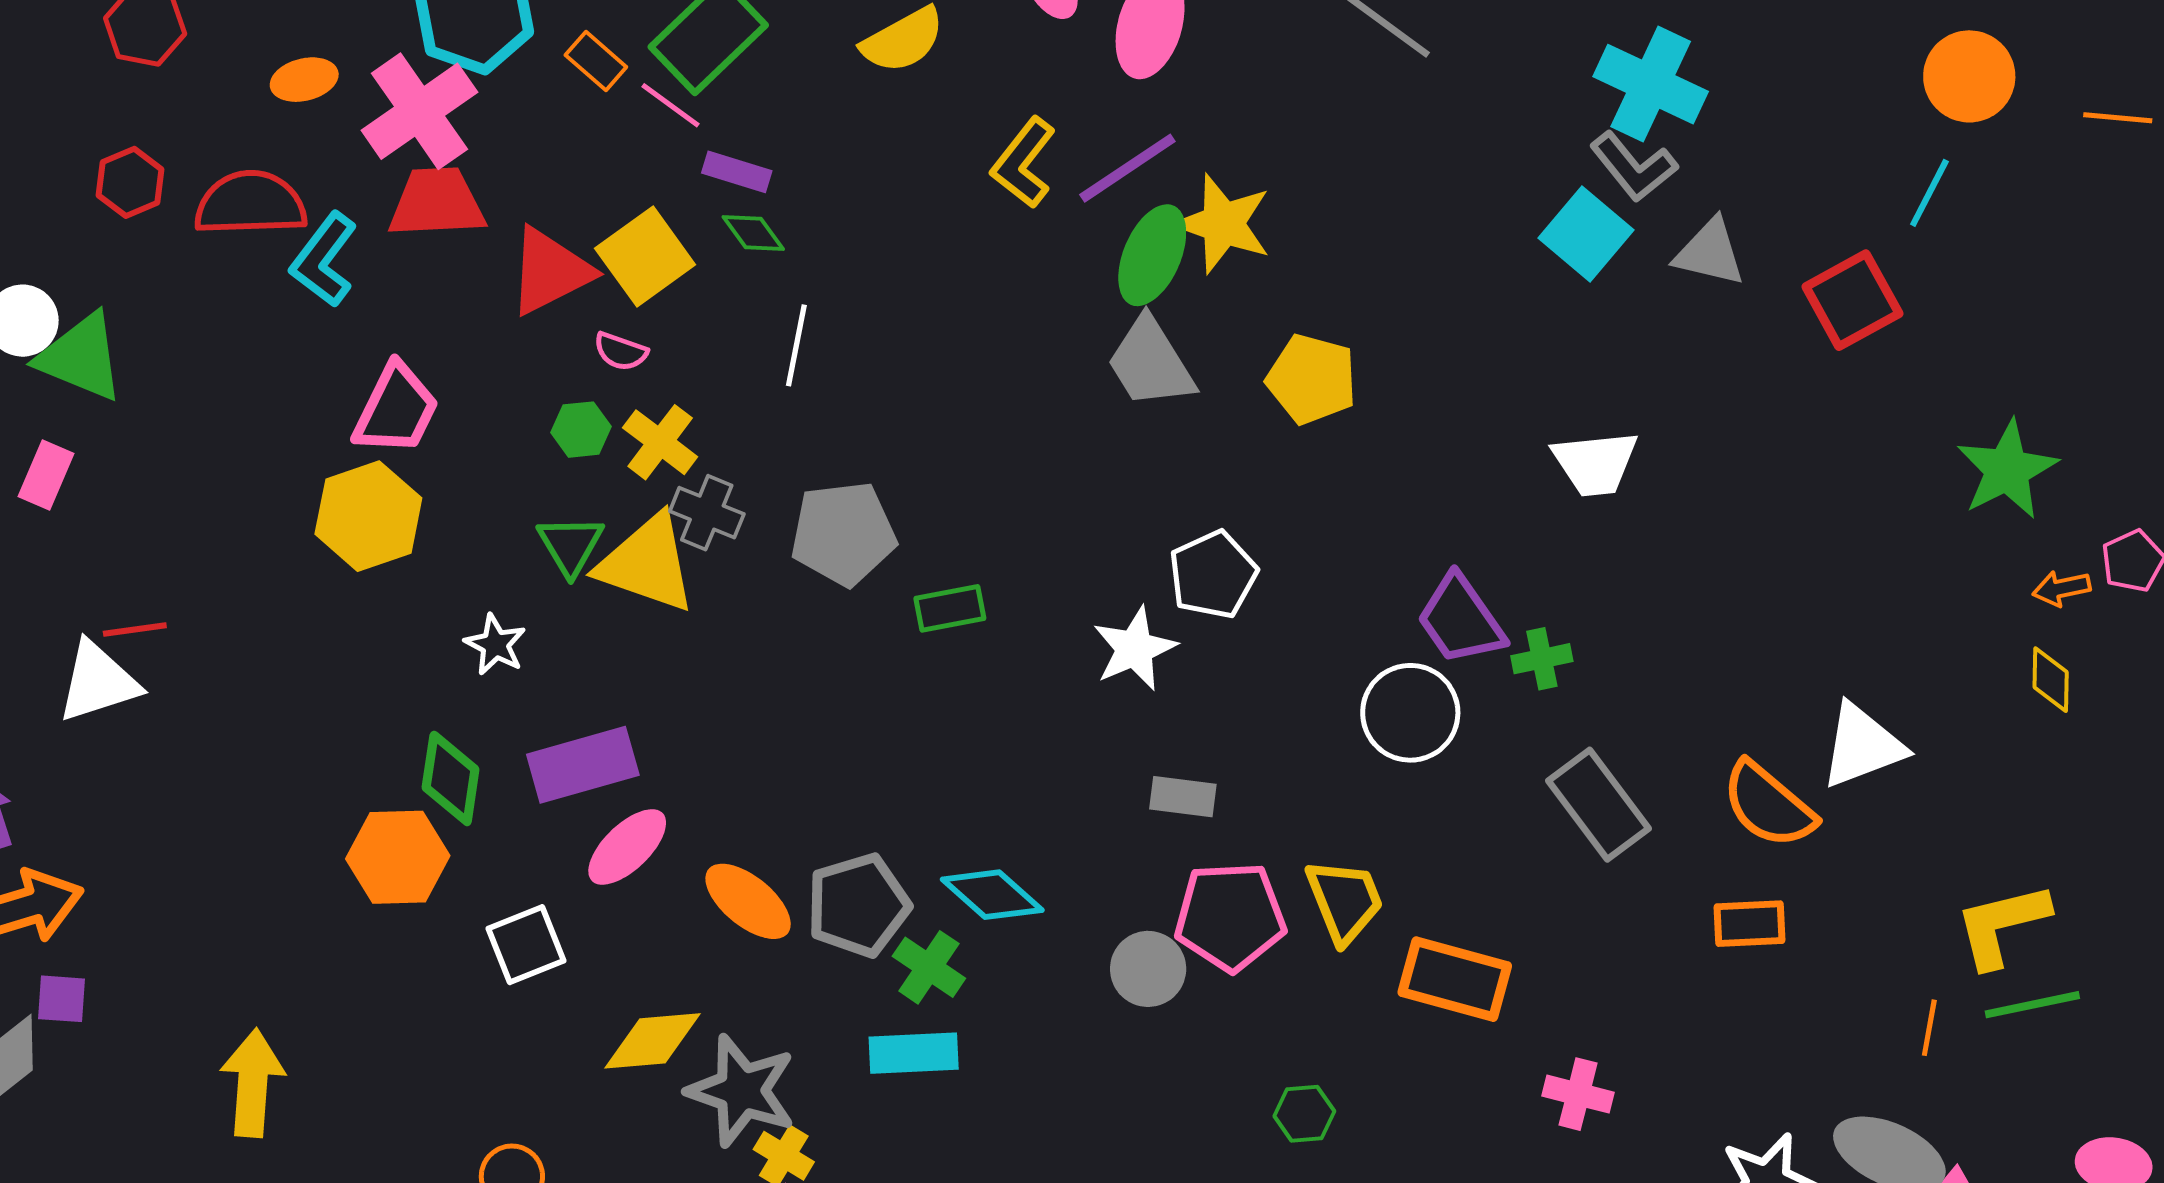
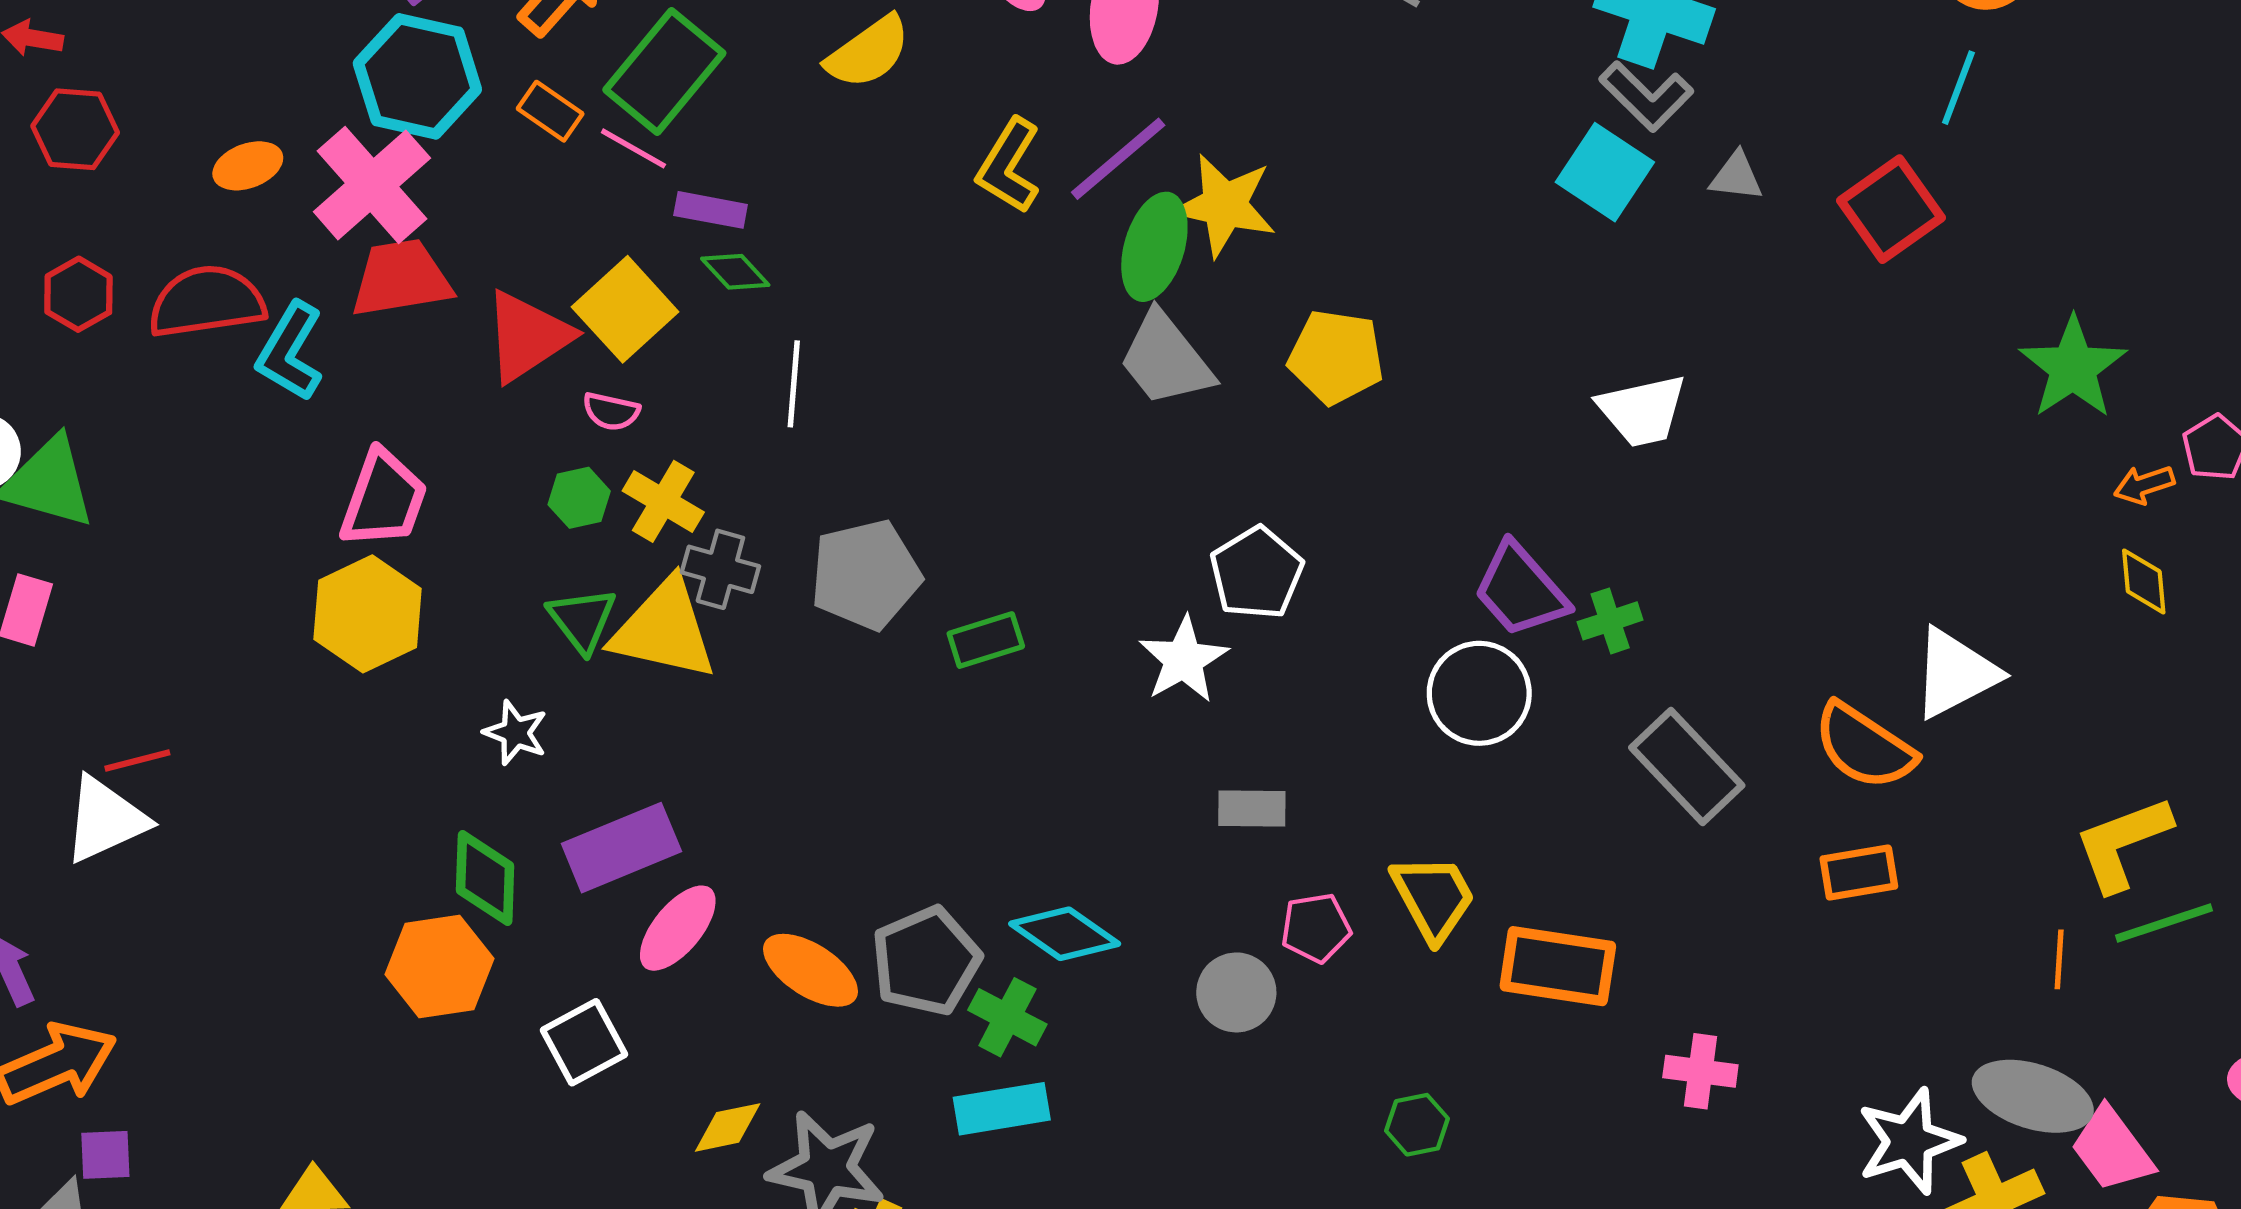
gray triangle: (1710, 252) -> (1736, 176), size x0.7
pink pentagon: (1230, 917) -> (1316, 928), size x0.6
yellow diamond: (652, 1041) -> (728, 1127), size x0.7

